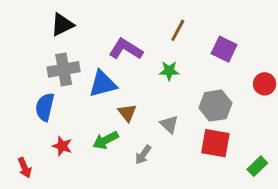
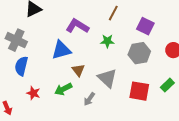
gray cross: (64, 69) -> (16, 40), moved, turned 35
gray hexagon: (215, 106) -> (139, 53), moved
gray triangle: (169, 124) -> (107, 78), size x1.5
green rectangle: (257, 166) -> (167, 85), moved

